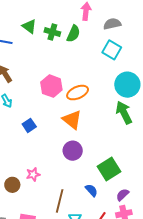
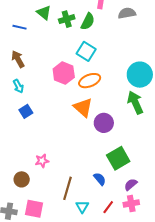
green cross: (52, 32) -> (67, 19), turned -35
cyan square: (112, 50) -> (86, 51), moved
blue square: (29, 125) -> (26, 111), moved
purple circle: (73, 151) -> (104, 123), moved
brown circle: (12, 185) -> (22, 179), moved

